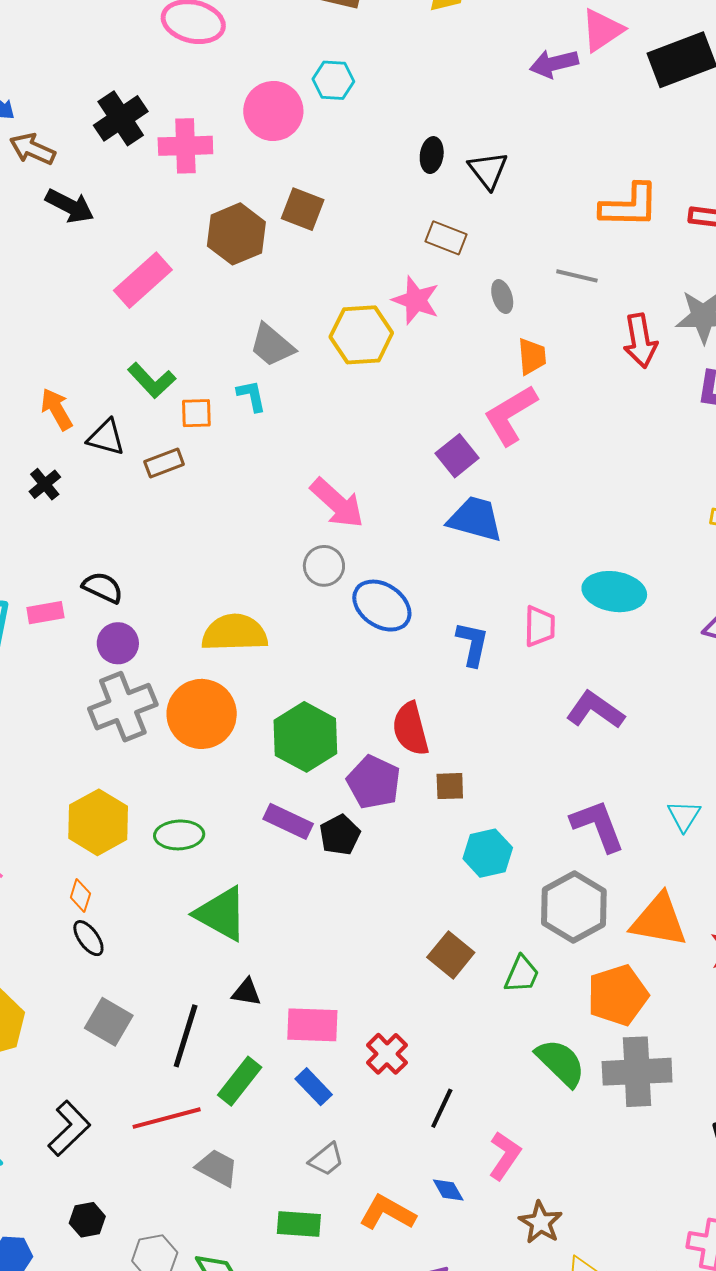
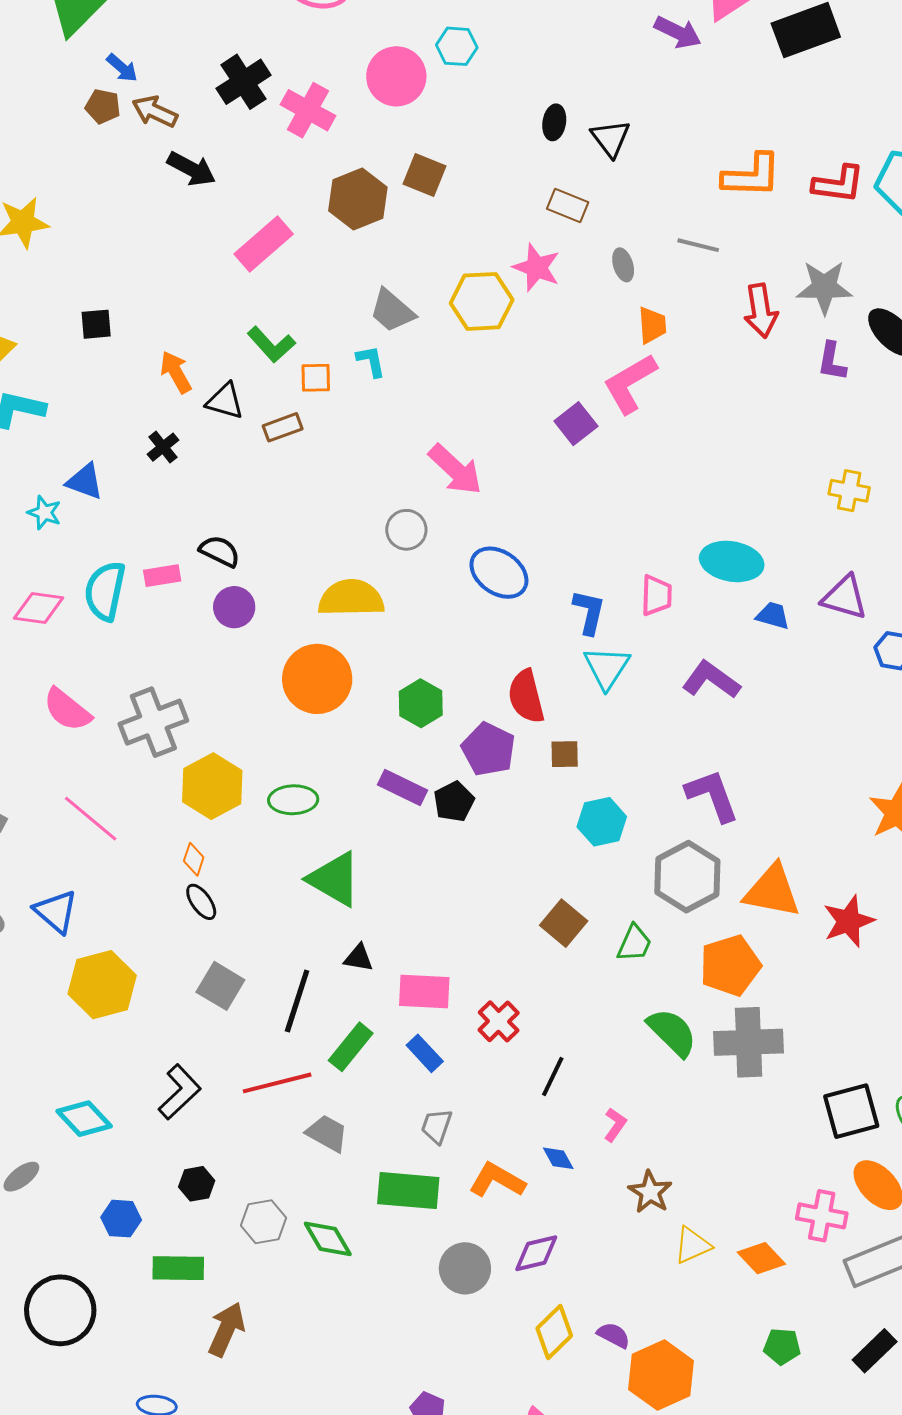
purple arrow: (554, 64) -> (678, 32), turned -141
pink cross: (185, 146) -> (308, 110), turned 30
blue trapezoid: (475, 519) -> (773, 616), moved, size x0.6
gray circle: (324, 566) -> (406, 530), moved
gray cross: (123, 707) -> (153, 722), moved
green hexagon: (305, 737) -> (421, 703), size x0.7
cyan triangle: (684, 816) -> (607, 668), moved, size x1.4
pink L-shape: (505, 1156) -> (615, 1125), size x0.7
gray trapezoid: (326, 1159) -> (437, 1126), turned 147
green rectangle: (299, 1224) -> (408, 1191), size x1.4

